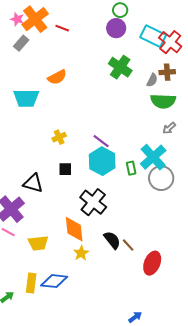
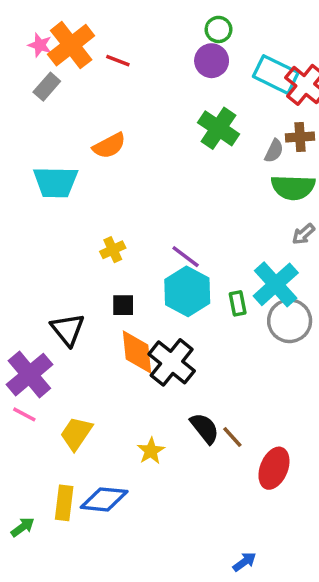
black triangle: (33, 183) -> (68, 329), turned 35
orange diamond: (74, 229) -> (137, 352), moved
yellow trapezoid: (38, 243) -> (76, 434), turned 130

